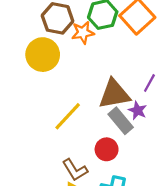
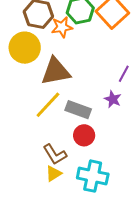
brown triangle: (114, 94) -> (56, 71), moved
gray rectangle: (121, 121) -> (78, 110), moved, turned -30

